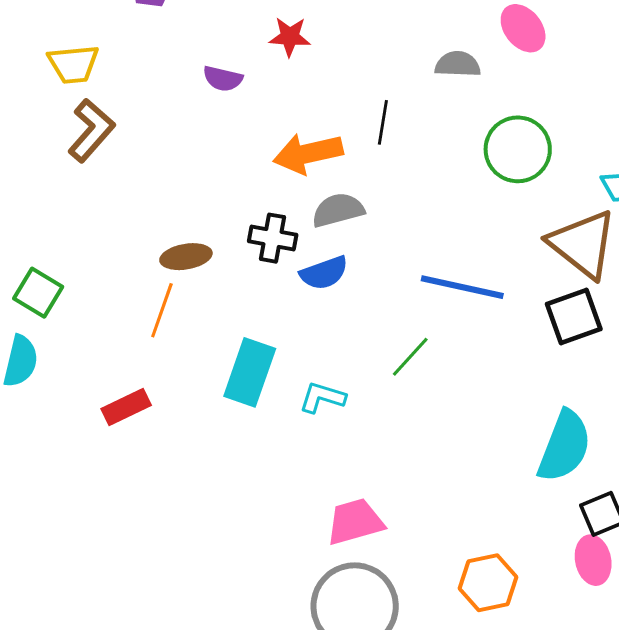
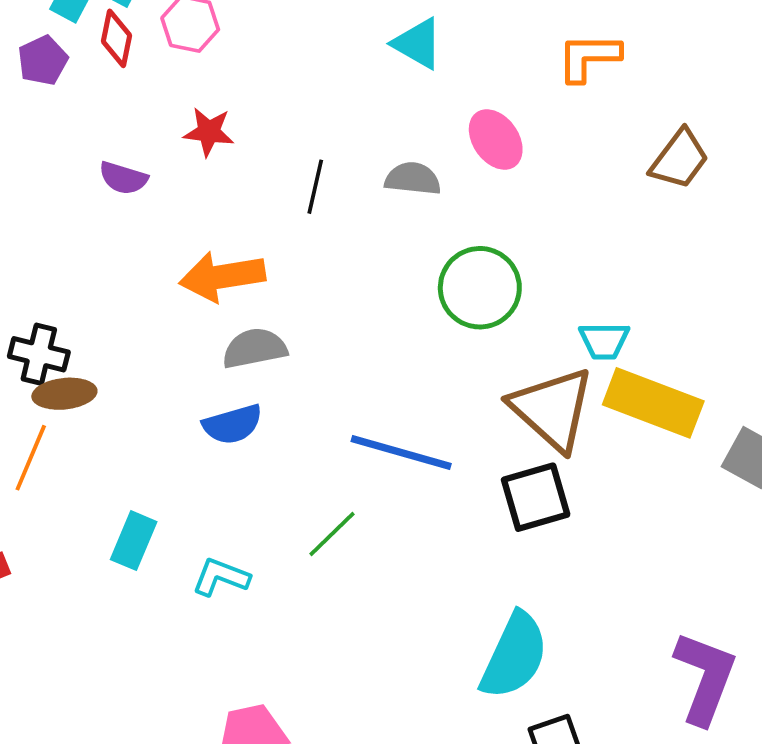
black line: (383, 122) -> (315, 187), moved
black cross: (273, 238) -> (39, 354), moved
cyan rectangle: (250, 372) -> (134, 541), size x0.7

